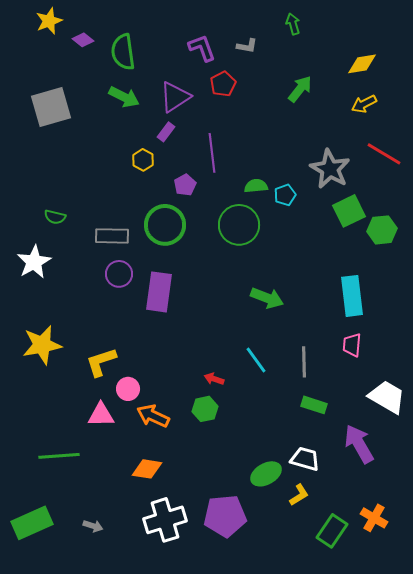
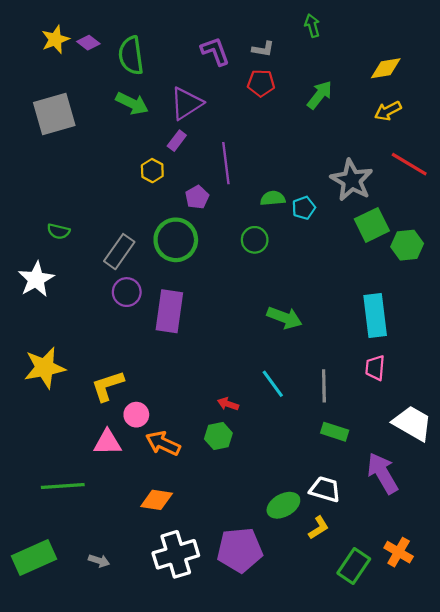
yellow star: (49, 21) -> (55, 39), moved
red pentagon: (223, 84) -> (261, 83), moved, turned 30
green circle: (239, 225) -> (255, 240), size x0.6
gray rectangle: (112, 236) -> (119, 252), turned -56

